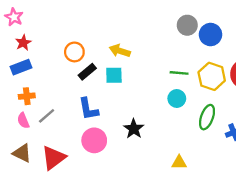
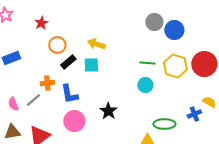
red star: (23, 43) -> (41, 23), moved
orange cross: (27, 96) -> (47, 83), moved
green ellipse: (207, 117) -> (164, 124), moved, turned 70
brown triangle: (22, 153) -> (12, 132), turned -36

